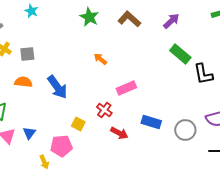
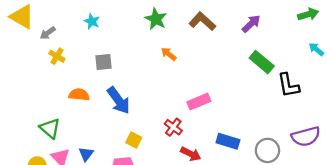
cyan star: (31, 11) -> (92, 21), moved
gray square: (27, 54) -> (103, 62), moved
orange arrow: (100, 59) -> (169, 54), moved
yellow square: (78, 124) -> (134, 140), moved

